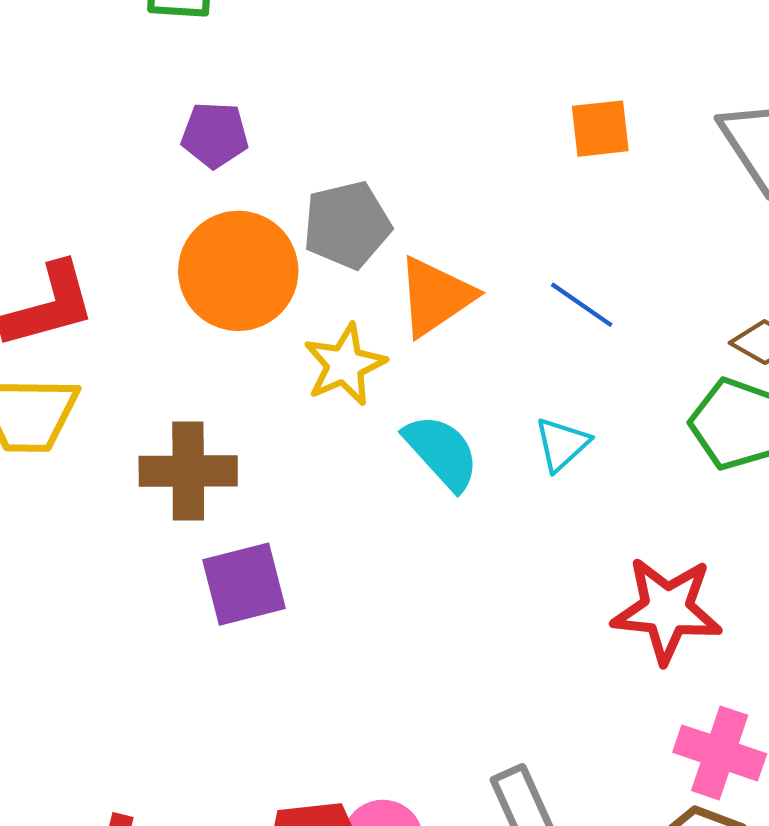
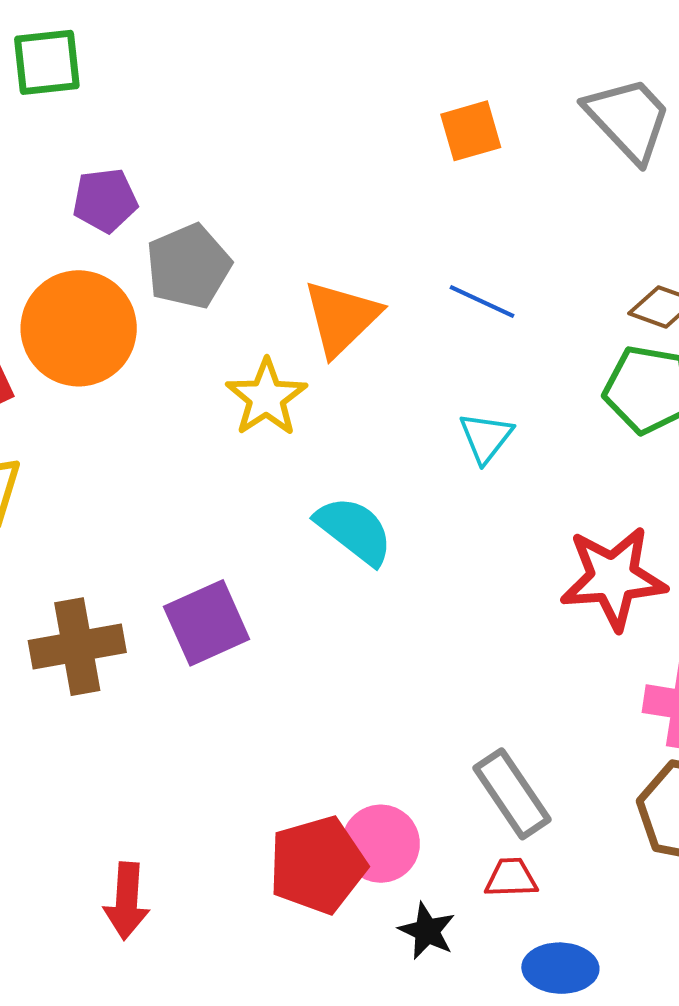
gray pentagon: (347, 225) -> (188, 266), moved
orange circle: (238, 271) -> (79, 328), moved
cyan semicircle: (442, 452) -> (354, 530), moved
brown cross: (188, 471) -> (77, 647), moved

